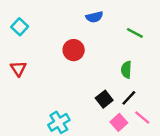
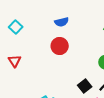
blue semicircle: (94, 17) -> (62, 22), moved

